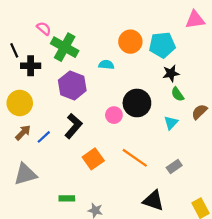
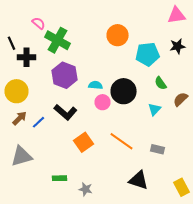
cyan pentagon: (162, 45) -> (148, 54), moved
cyan semicircle: (106, 65) -> (96, 85), moved
black star: (171, 73) -> (178, 46), moved
black L-shape: (73, 126) -> (66, 112), turned 90
gray rectangle: (174, 167) -> (158, 149), turned 48

